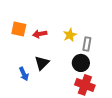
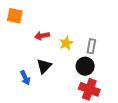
orange square: (19, 29) -> (15, 16), moved
yellow star: (70, 35) -> (66, 43), moved

